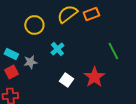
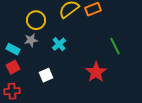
gray star: (30, 62) -> (31, 40), moved
white square: (66, 80) -> (46, 75), moved, turned 32

